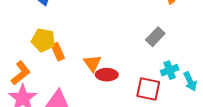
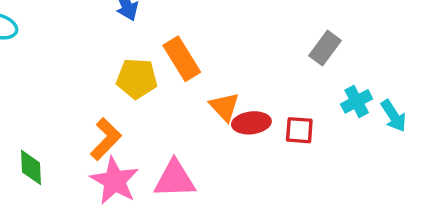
orange rectangle: (58, 52) -> (182, 59), moved, size x1.4
red square: (148, 89) -> (299, 130), moved, size x0.7

